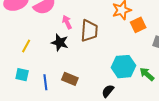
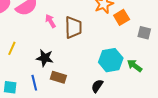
black star: (60, 43) -> (45, 58), moved
cyan square: (22, 75) -> (10, 87), moved

